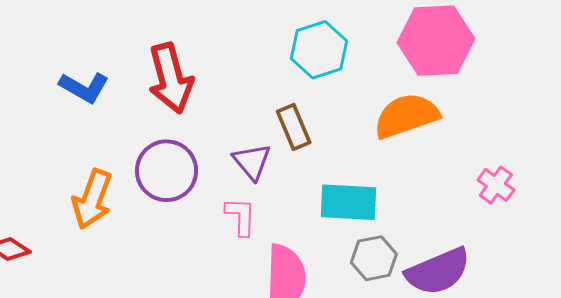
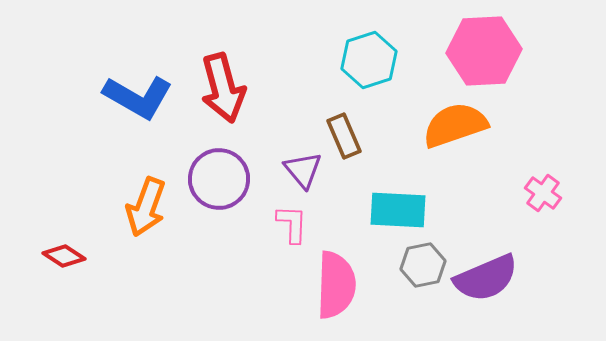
blue L-shape: (84, 87) -> (138, 97), size x1.4

